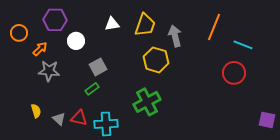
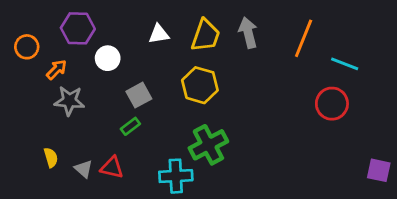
gray arrow: (175, 36) -> (248, 33), moved
yellow hexagon: (156, 60) -> (200, 85), moved
cyan cross: (106, 124) -> (176, 176), moved

